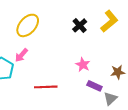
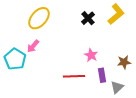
purple rectangle: (94, 86) -> (102, 75), turned 56
red line: (46, 87) -> (74, 76), moved

